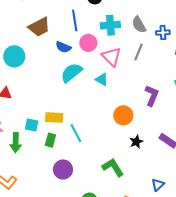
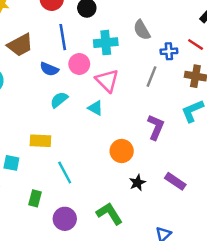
gray semicircle: (139, 25) -> (142, 30), moved
gray line: (139, 52) -> (152, 77), moved
cyan semicircle: (71, 73) -> (59, 100), size x0.7
yellow rectangle: (54, 117) -> (40, 141), moved
green rectangle: (50, 140) -> (35, 198), moved
purple circle: (63, 169) -> (65, 219), moved

